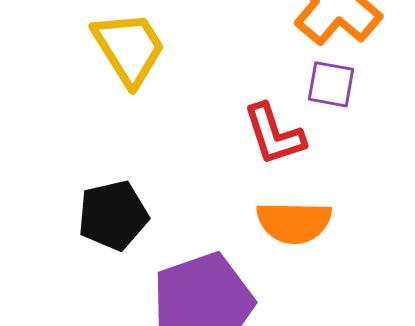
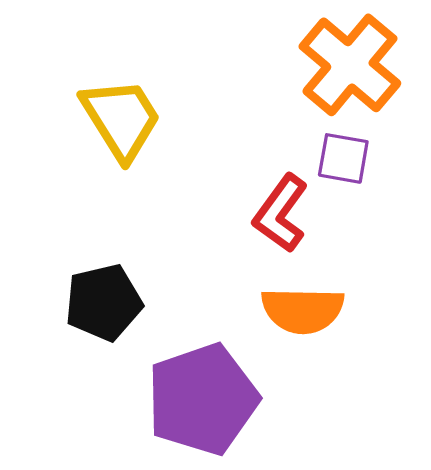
red L-shape: (274, 134) -> (281, 213), turned 54

